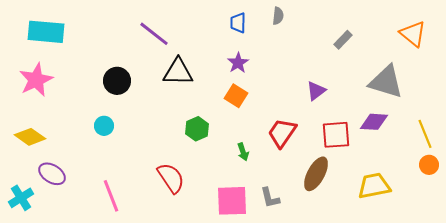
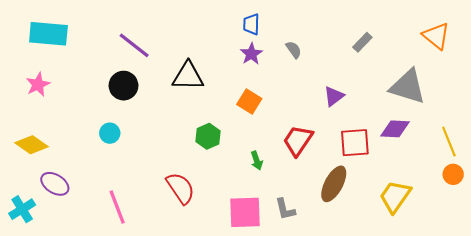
gray semicircle: (278, 16) -> (294, 50), moved, turned -42
purple line: (154, 34) -> (134, 45), moved
purple star: (238, 63) -> (251, 54), moved
pink star: (36, 80) -> (38, 85), size x0.7
yellow trapezoid: (374, 186) -> (395, 197), turned -44

